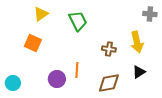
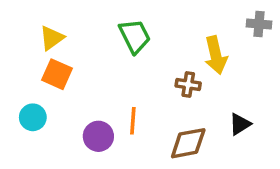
yellow triangle: (41, 14) -> (52, 38), moved
yellow arrow: (137, 42) -> (216, 55), moved
cyan circle: (13, 83) -> (33, 117), moved

